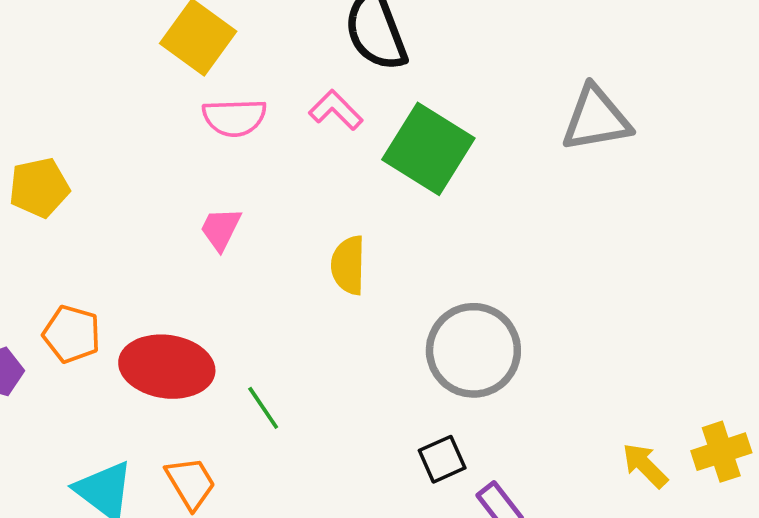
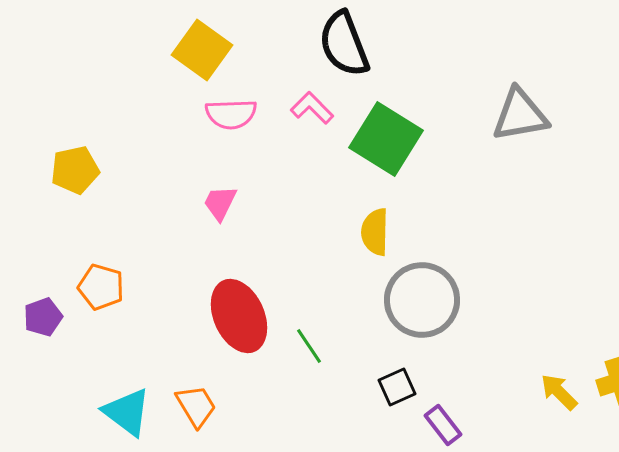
yellow semicircle: (348, 265) -> (375, 232), moved
red ellipse: (167, 367) -> (239, 316), moved, turned 58
green line: (263, 408) -> (309, 346), moved

